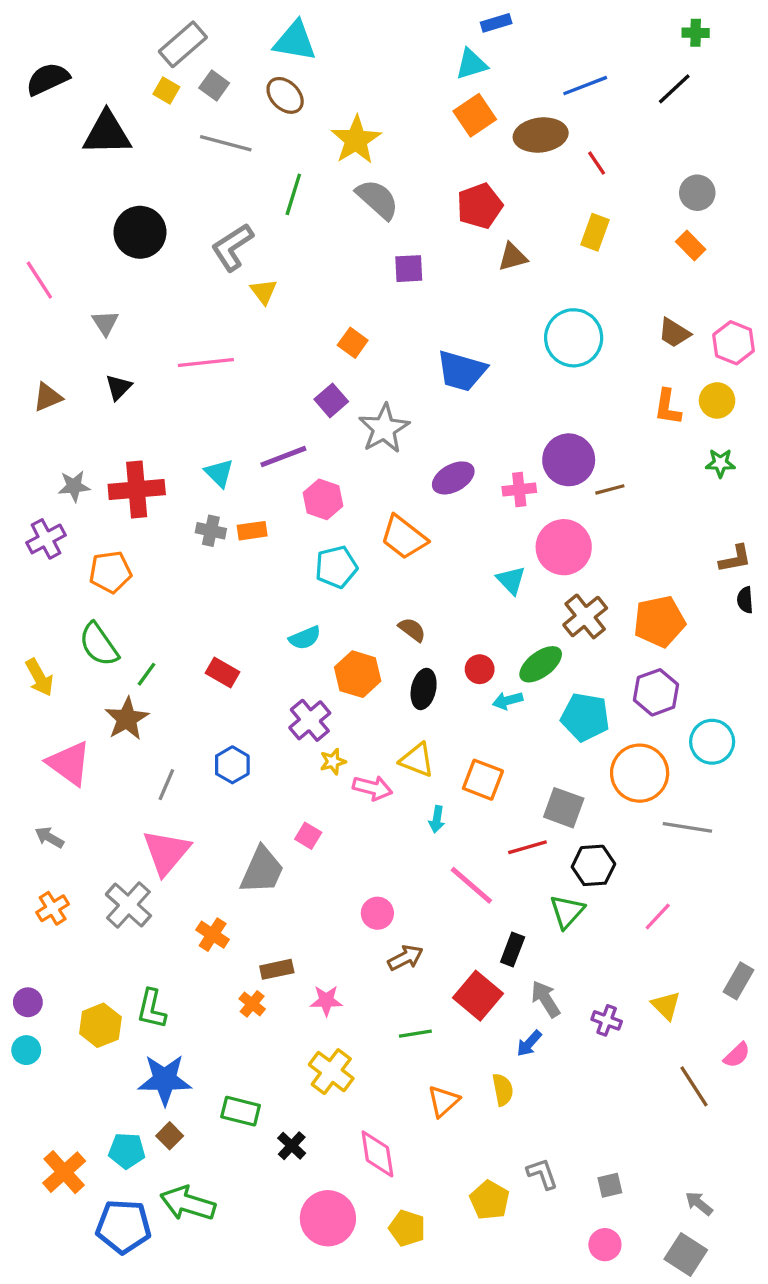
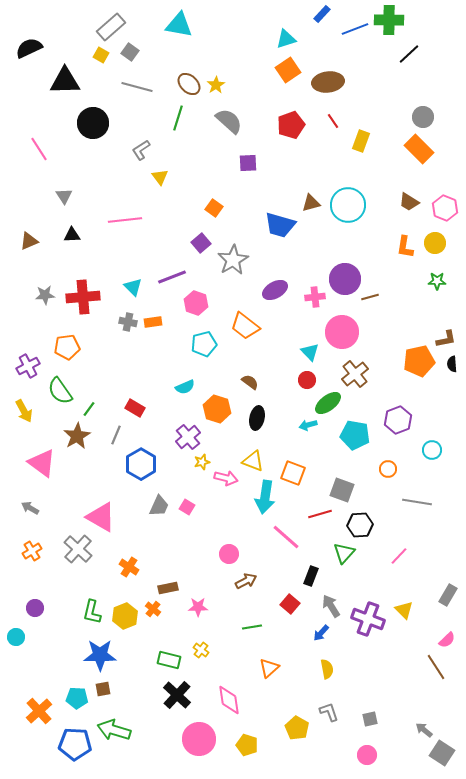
blue rectangle: (496, 23) -> (322, 14), moved, turned -30
green cross: (696, 33) -> (389, 20), moved, size x1.8
blue line: (585, 86) -> (355, 29), moved
brown ellipse: (285, 95) -> (189, 84), moved
yellow star: (356, 140) -> (216, 85), size x0.6
red line: (597, 163) -> (333, 121), moved
black circle: (140, 232) -> (93, 123), moved
orange rectangle: (691, 245) -> (419, 149), size x1.6
gray L-shape: (232, 247) -> (141, 150), size x0.7
brown triangle: (513, 257) -> (311, 203), moved
pink line: (39, 280) -> (39, 149), moved
black triangle: (119, 387) -> (72, 235), turned 42
purple cross: (46, 539) -> (28, 366), moved
orange pentagon: (659, 621) -> (419, 361), moved
red circle: (480, 669) -> (307, 380), moved
cyan circle: (712, 742) -> (432, 450), size x0.7
blue hexagon: (232, 765) -> (141, 464), size x1.4
orange circle: (640, 773) -> (388, 469), size x0.5
gray line: (166, 785) -> (116, 435), moved
cyan arrow: (437, 819) -> (265, 497), size x2.0
pink triangle: (166, 852) -> (101, 517), turned -40
gray trapezoid: (262, 870) -> (159, 506), moved, size x0.7
red square: (478, 996) -> (290, 604), size x0.7
purple circle: (28, 1002) -> (35, 608), moved
purple cross: (607, 1020) -> (368, 619), size x1.8
yellow hexagon: (100, 1025) -> (125, 616), moved
yellow cross: (331, 1072) -> (201, 650), size x0.6
brown line: (694, 1086) -> (436, 667), moved
yellow semicircle: (503, 1090) -> (327, 669), moved
green rectangle: (241, 1111) -> (169, 660), moved
brown square: (170, 1136) -> (103, 689), turned 35
black cross: (292, 1146) -> (177, 695), size x1.6
gray square: (686, 1255) -> (442, 753), moved

